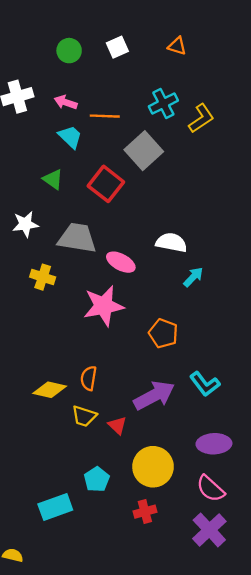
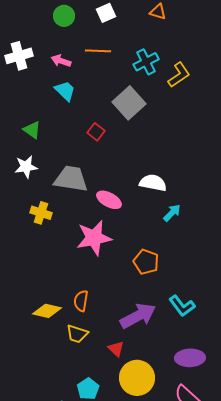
orange line: (105, 116) -> (98, 51), moved
green triangle: (53, 179) -> (32, 130), moved
red square: (106, 184) -> (96, 132), size x0.6
red triangle: (117, 425) -> (116, 349), moved

